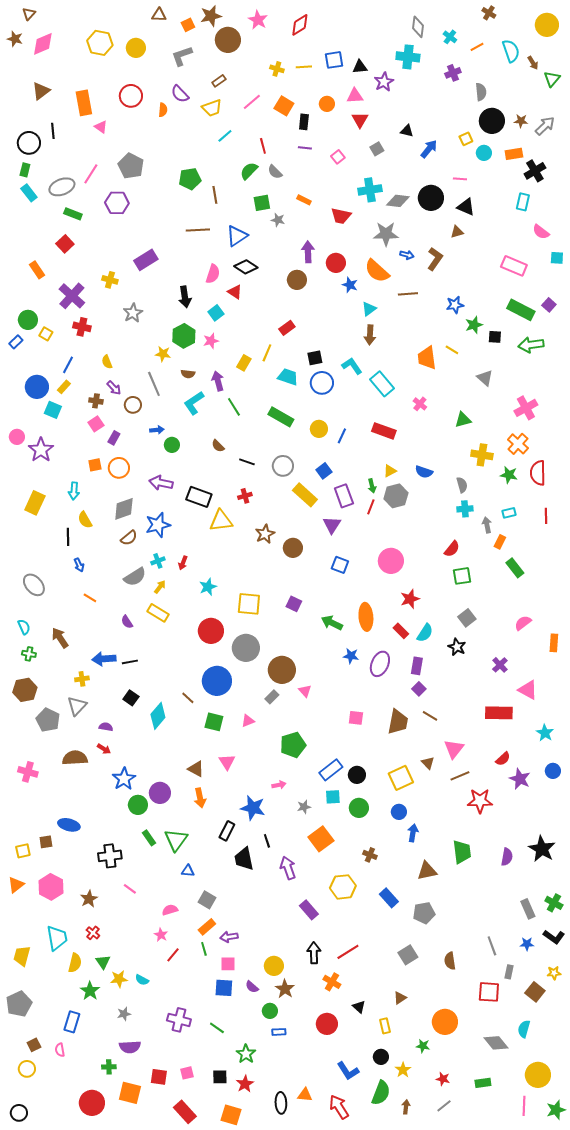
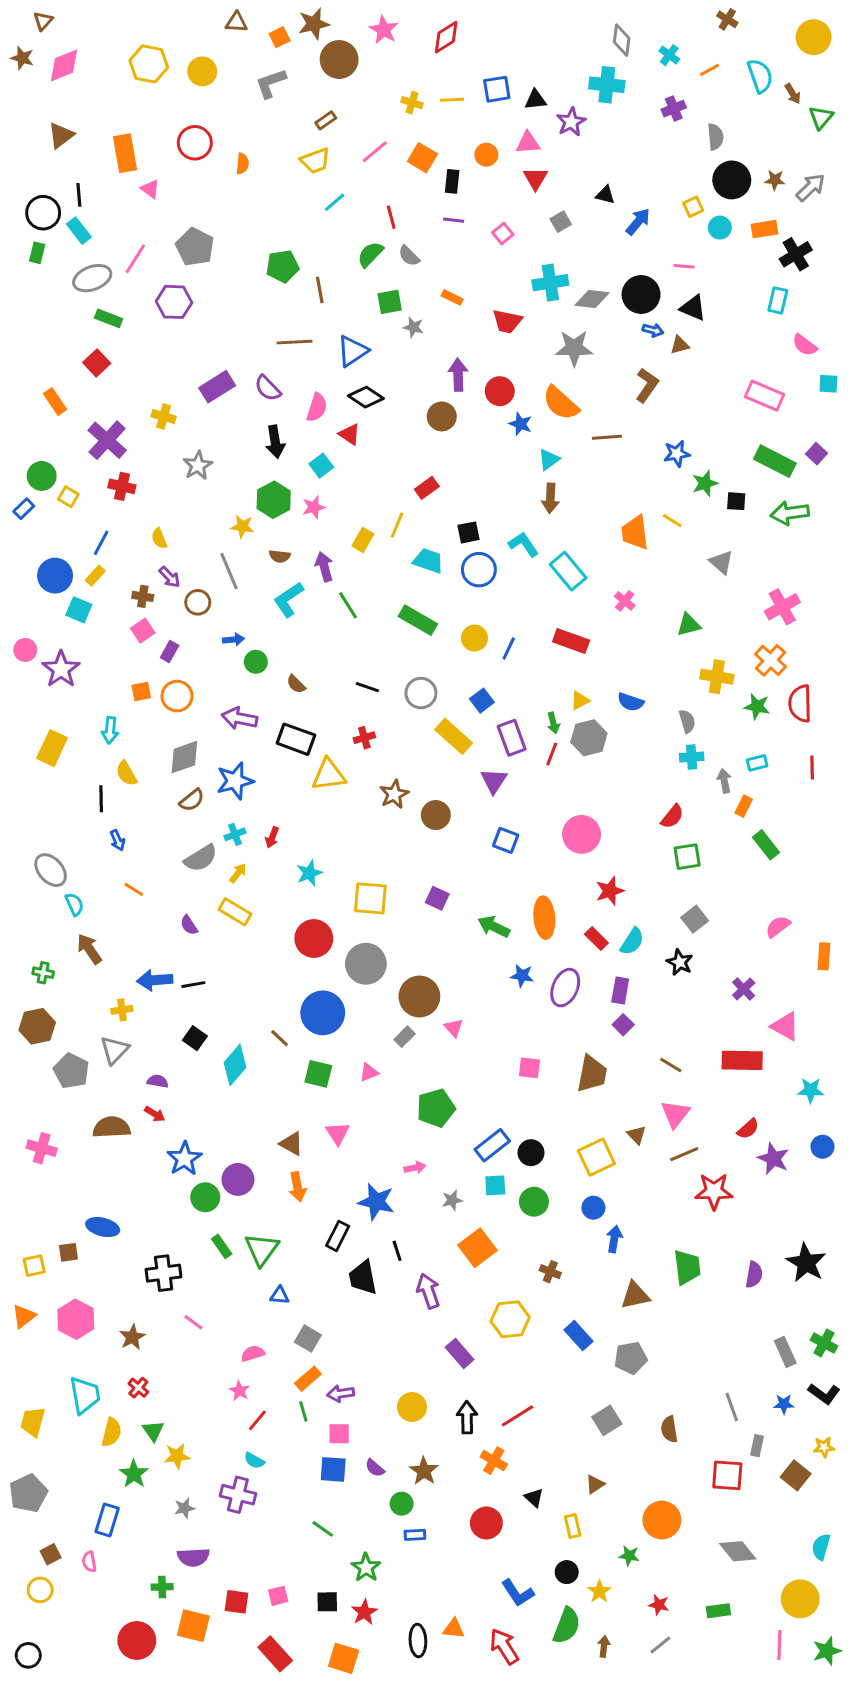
purple semicircle: (180, 94) -> (268, 388), moved
cyan rectangle: (29, 193) -> (79, 231), moved
blue arrow: (407, 255) -> (653, 330), moved
brown semicircle: (218, 446) -> (296, 684), moved
cyan semicircle: (24, 627) -> (74, 904), moved
brown line: (430, 716) -> (671, 1065), moved
cyan star: (545, 733) -> (811, 1090), turned -30
yellow circle: (274, 966) -> (412, 1407), moved
cyan semicircle: (142, 980) -> (254, 1461), moved
purple cross: (179, 1020) -> (238, 1495), moved
cyan semicircle: (524, 1029) -> (821, 1547), moved

